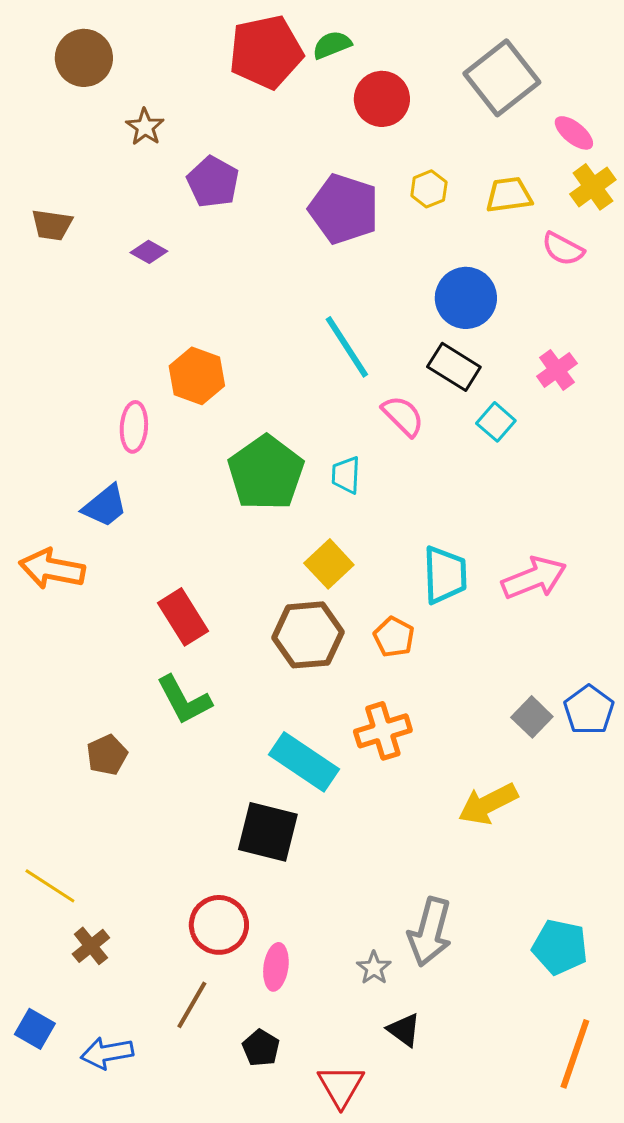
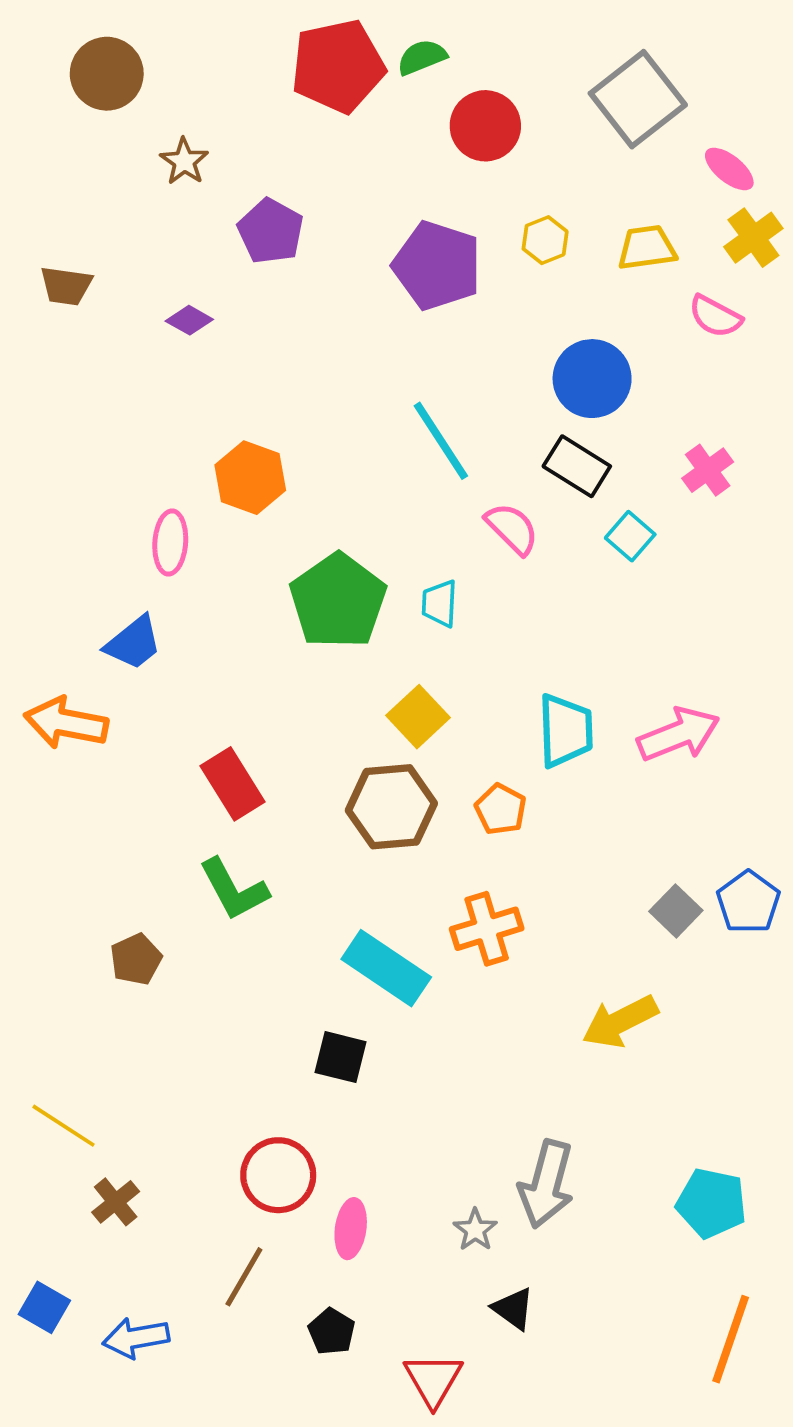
black square: (268, 832) -> (340, 1057), size x0.7

